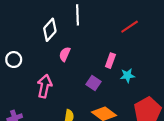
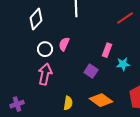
white diamond: (50, 30) -> (36, 19), moved
white circle: (14, 60) -> (45, 49), moved

